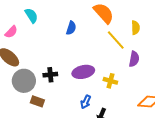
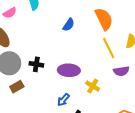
purple semicircle: (134, 59) -> (121, 71), turned 56
brown rectangle: (37, 101) -> (17, 87), turned -64

